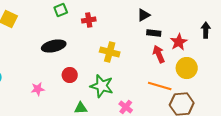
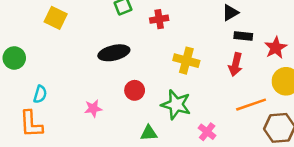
red arrow: (159, 54) -> (236, 64), moved, turned -144
orange line: (160, 86) -> (251, 105), turned -35

